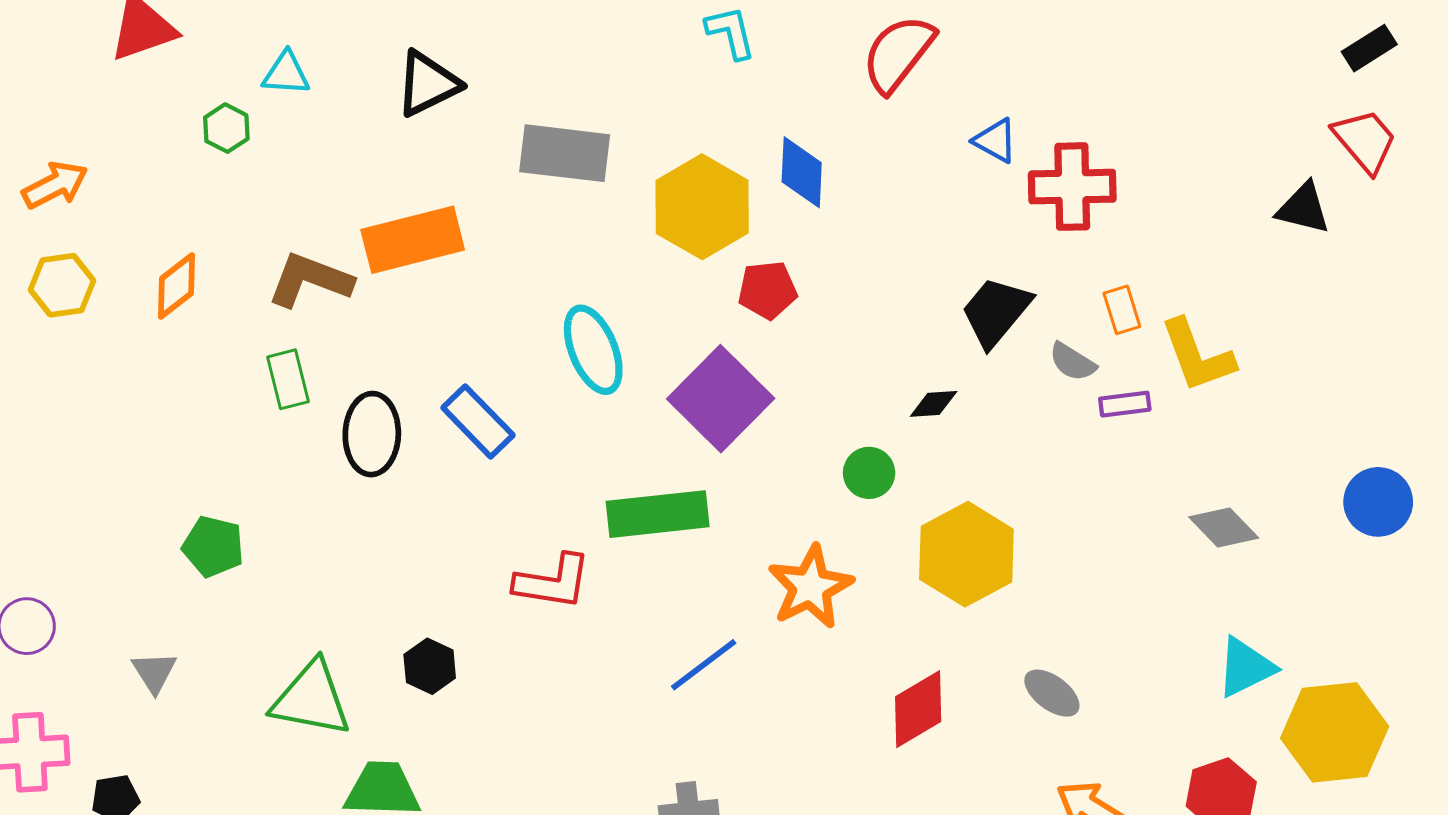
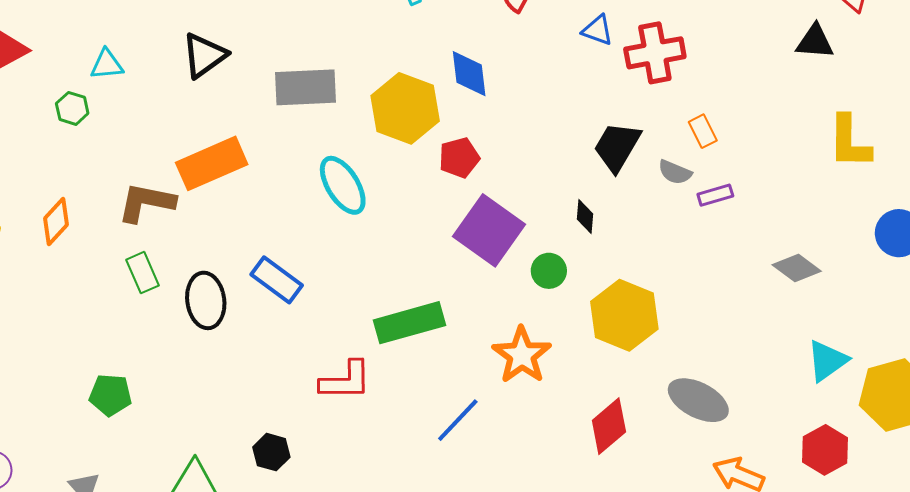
cyan ellipse: (593, 350) -> (343, 185), moved
yellow L-shape: (1197, 356) -> (849, 142), moved, turned 30
purple square: (721, 399) -> (489, 230), moved
black diamond: (934, 404) -> (585, 217), turned -72
gray ellipse: (1052, 693) -> (698, 400), size x1.5

